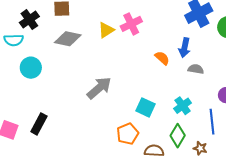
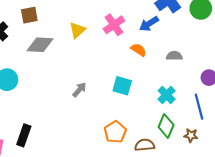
pink cross: (131, 24) -> (114, 25), moved
blue arrow: (185, 48) -> (149, 24), moved, turned 54
gray arrow: (99, 88) -> (79, 90), size x0.6
cyan square: (146, 107) -> (122, 86), moved

